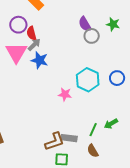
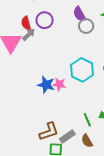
purple circle: (18, 25) -> (45, 20), moved
blue star: (40, 60) -> (46, 85), moved
green line: (93, 130) -> (87, 120), turned -48
gray rectangle: (69, 138) -> (67, 137), moved, turned -42

